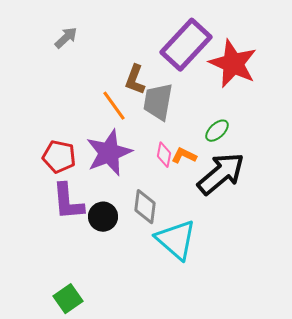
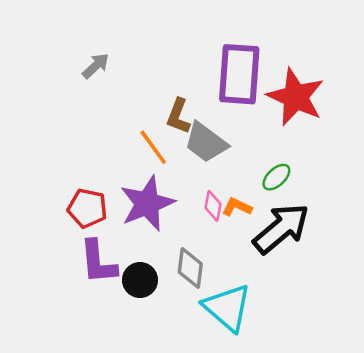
purple rectangle: (186, 45) -> (239, 74), turned -39
gray trapezoid: (158, 102) -> (206, 142), turned -63

